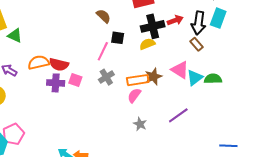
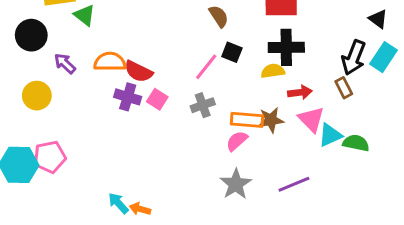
red arrow: (175, 20) -> (300, 92), moved
gray star: (140, 124) -> (236, 184), size x1.5

